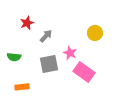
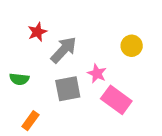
gray arrow: (46, 36) -> (64, 50), size x1.5
orange rectangle: (22, 87) -> (30, 121), turned -48

